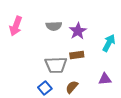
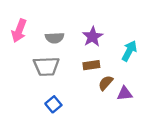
gray semicircle: (54, 26) -> (55, 38), moved
gray trapezoid: (56, 65) -> (46, 66), moved
brown semicircle: (72, 87) -> (106, 83), moved

